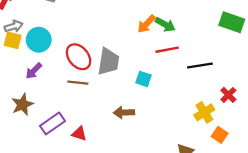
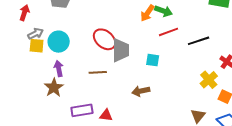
red ellipse: (79, 57) -> (105, 39), moved
purple arrow: (34, 71) -> (59, 69), turned 133
brown star: (22, 104) -> (54, 88), moved
purple rectangle: (52, 123) -> (82, 110), turned 35

